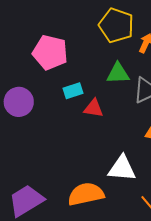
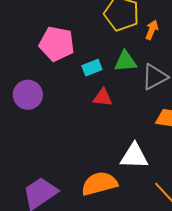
cyan rectangle: (73, 91) -> (92, 68), moved

